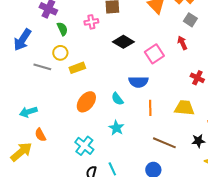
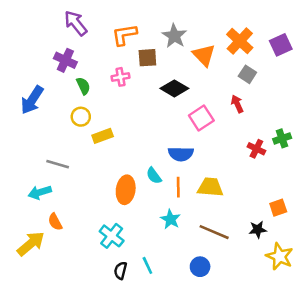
black diamond: (123, 42) -> (174, 88), moved
gray line: (42, 67) -> (58, 164), moved
orange ellipse: (86, 102) -> (126, 190), moved, turned -30
orange line: (150, 108) -> (178, 187), moved
yellow trapezoid: (184, 108) -> (210, 187), moved
cyan star: (116, 128) -> (171, 219), moved

